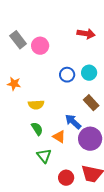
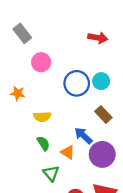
gray rectangle: (18, 40) -> (22, 33), moved
pink circle: (40, 46) -> (41, 62), moved
blue circle: (67, 75) -> (77, 83), size x1.5

